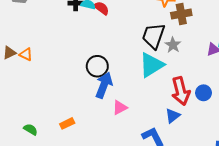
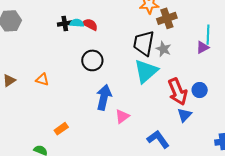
orange triangle: (26, 54) -> (42, 80), moved
black circle: (97, 66) -> (92, 60), moved
blue triangle: (173, 116) -> (184, 115), moved
orange rectangle: (67, 123) -> (61, 129), moved

